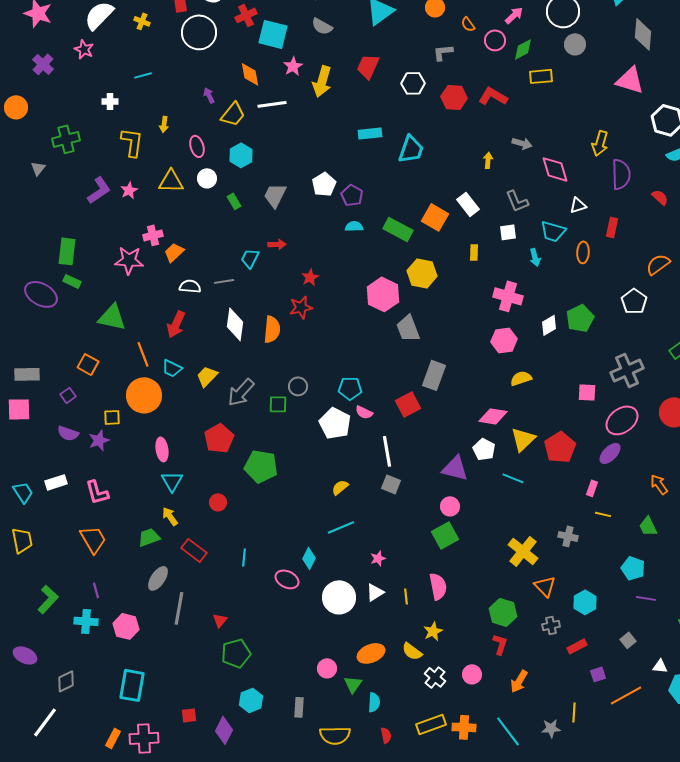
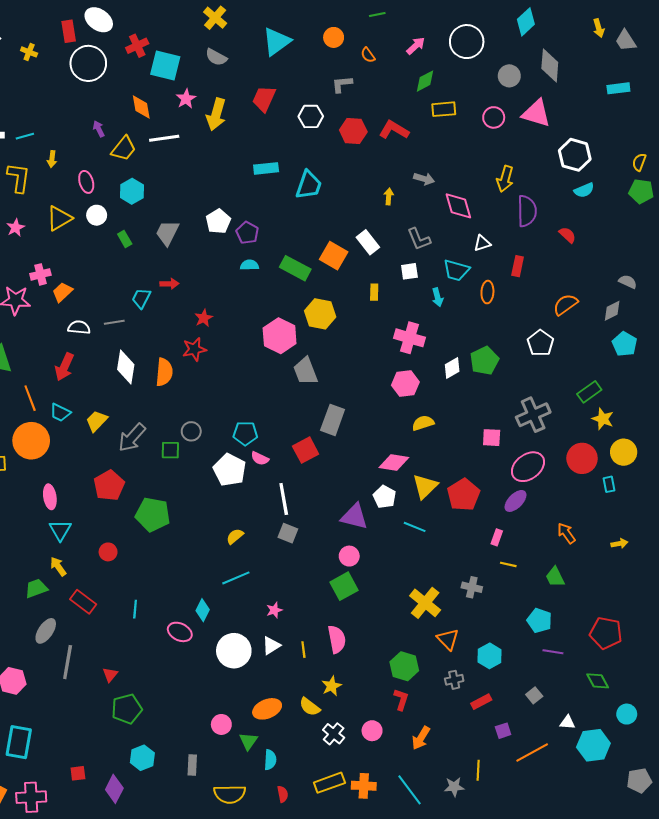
pink circle: (495, 40) -> (494, 117), moved
gray circle: (575, 44) -> (509, 76), moved
cyan line: (143, 75) -> (25, 136), moved
yellow triangle: (171, 181) -> (59, 218), turned -32

